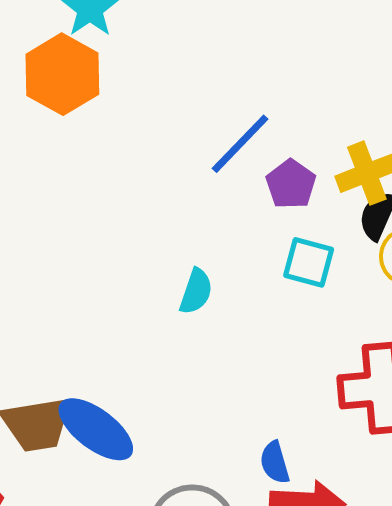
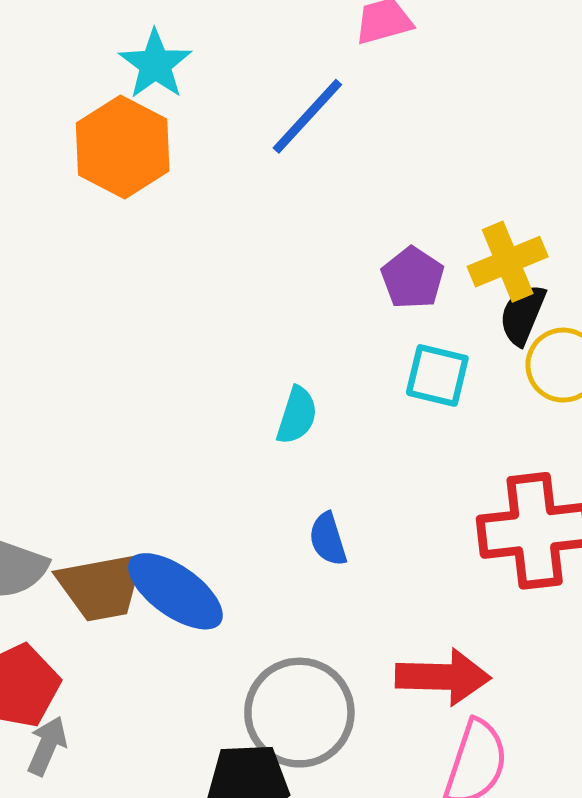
blue line: (240, 144) -> (307, 116), moved
blue semicircle: (275, 463) -> (328, 539), moved

